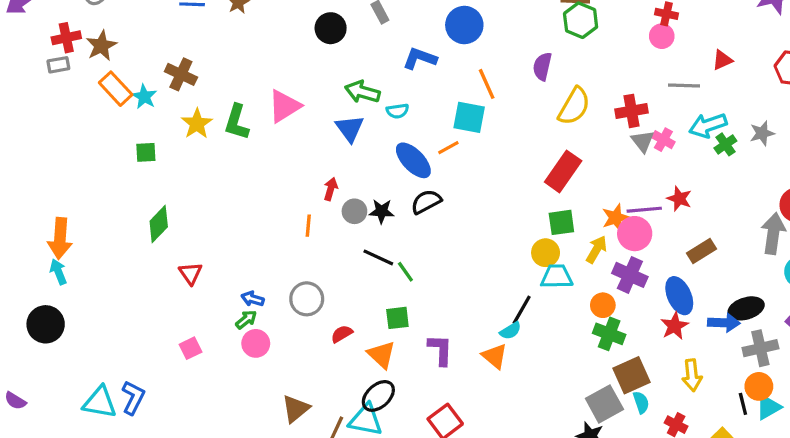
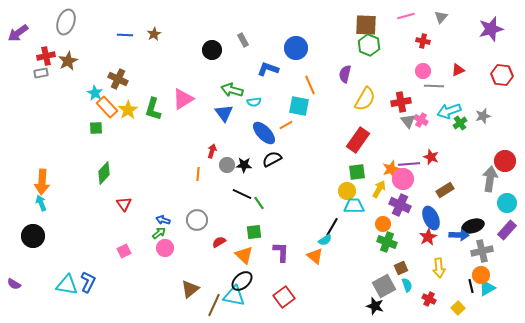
pink circle: (662, 36) -> (423, 71), moved
orange rectangle: (116, 89) -> (107, 107), moved
brown square: (631, 375) -> (401, 268), size x0.6

